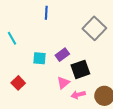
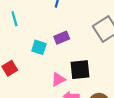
purple rectangle: (62, 55) -> (62, 38), moved

